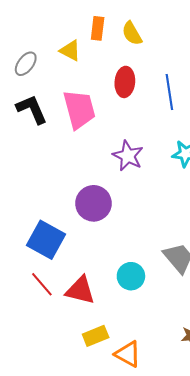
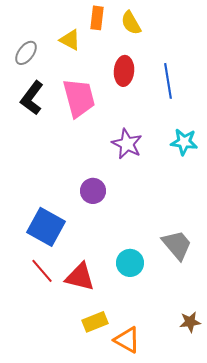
black L-shape: (32, 109) -> (32, 98), turned -120
purple circle: (93, 203) -> (93, 191), size x0.7

